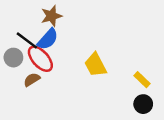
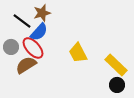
black line: (27, 40) -> (22, 21), moved
brown semicircle: (32, 80) -> (26, 65), size x1.5
yellow rectangle: (142, 80) -> (116, 65), size x1.6

